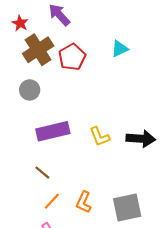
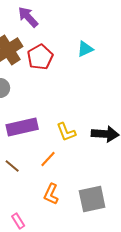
orange line: (52, 201) -> (48, 159), moved

